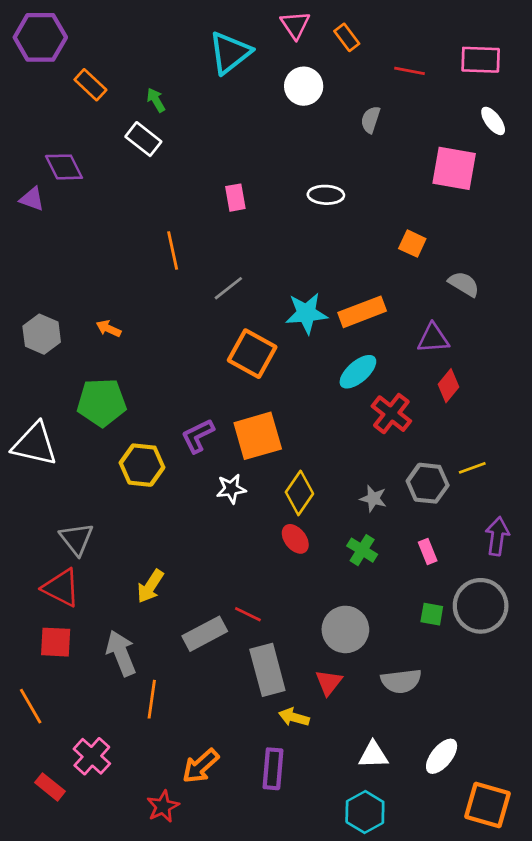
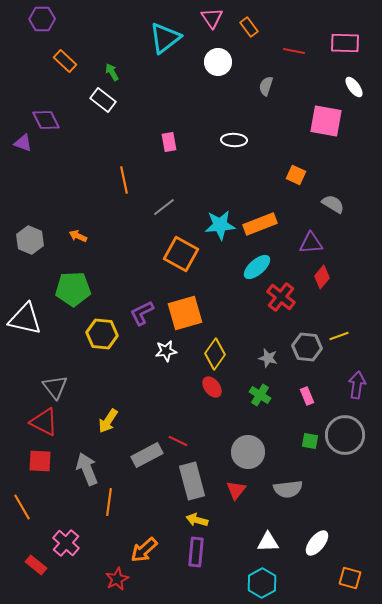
purple hexagon: (40, 37) -> (42, 19), moved, size x0.7
yellow arrow: (294, 717) -> (197, 520), moved
orange square: (488, 805) -> (350, 578), size x0.7

